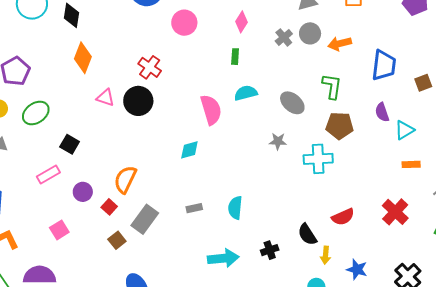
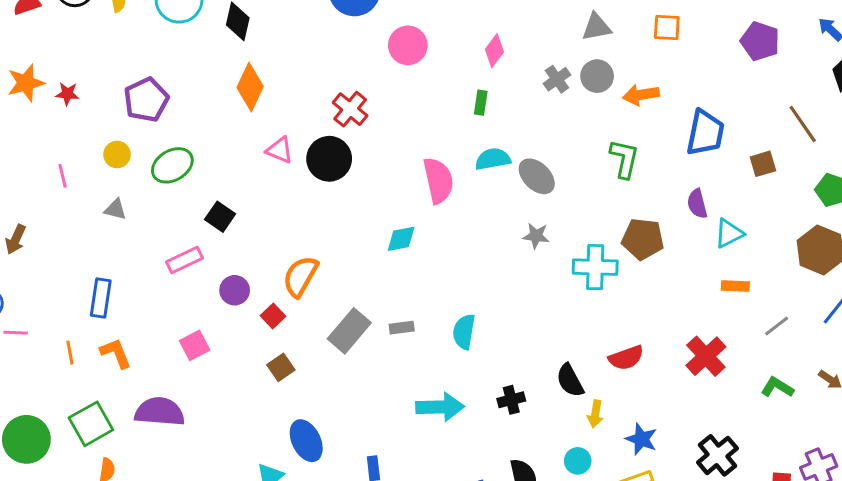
gray ellipse: (292, 103) -> (537, 176), moved
brown pentagon: (339, 126) -> (643, 239), moved
gray rectangle: (145, 219) -> (349, 331), moved

